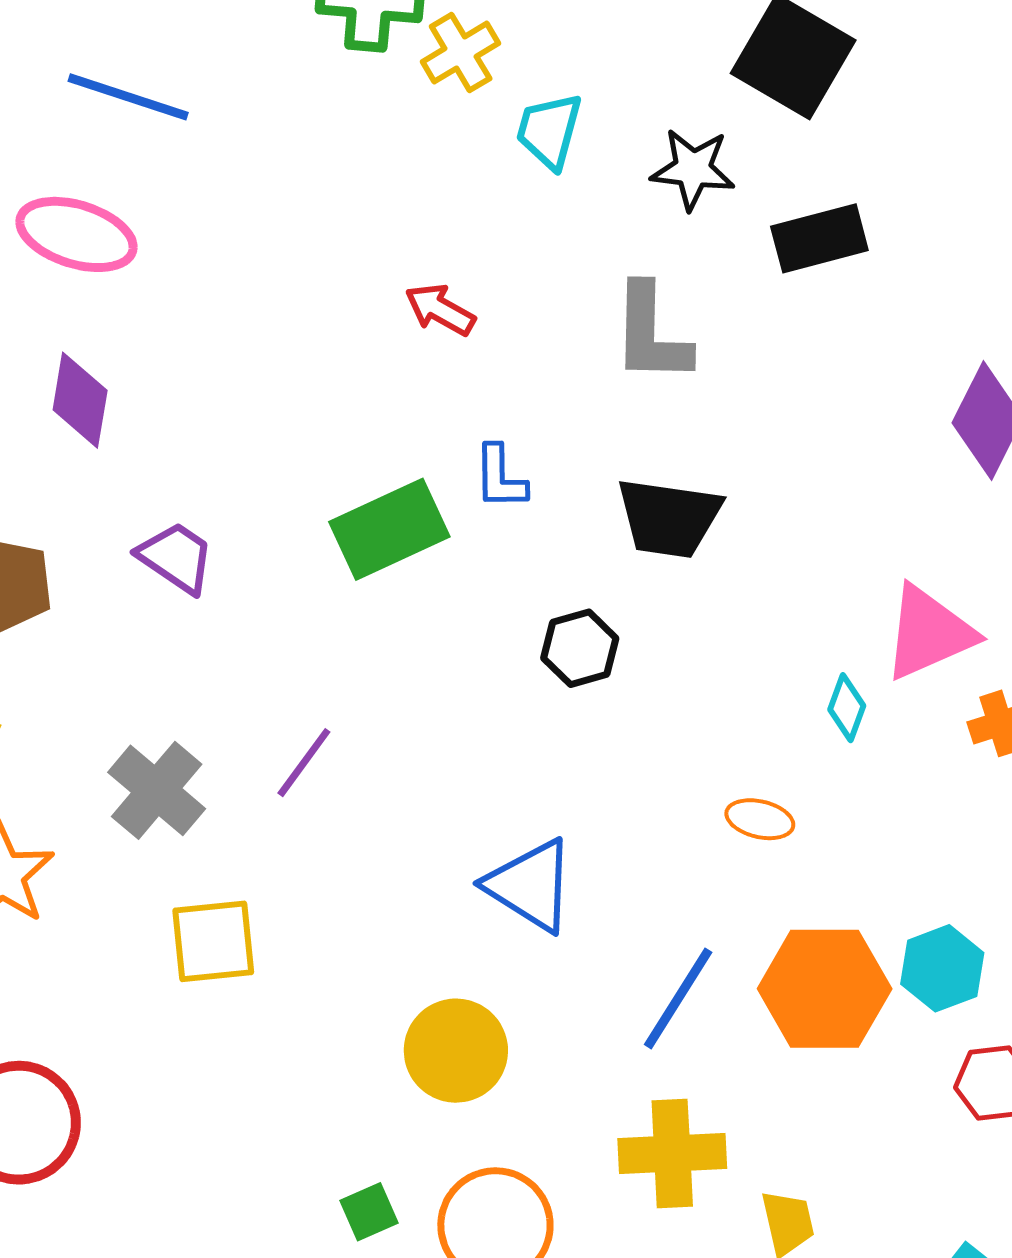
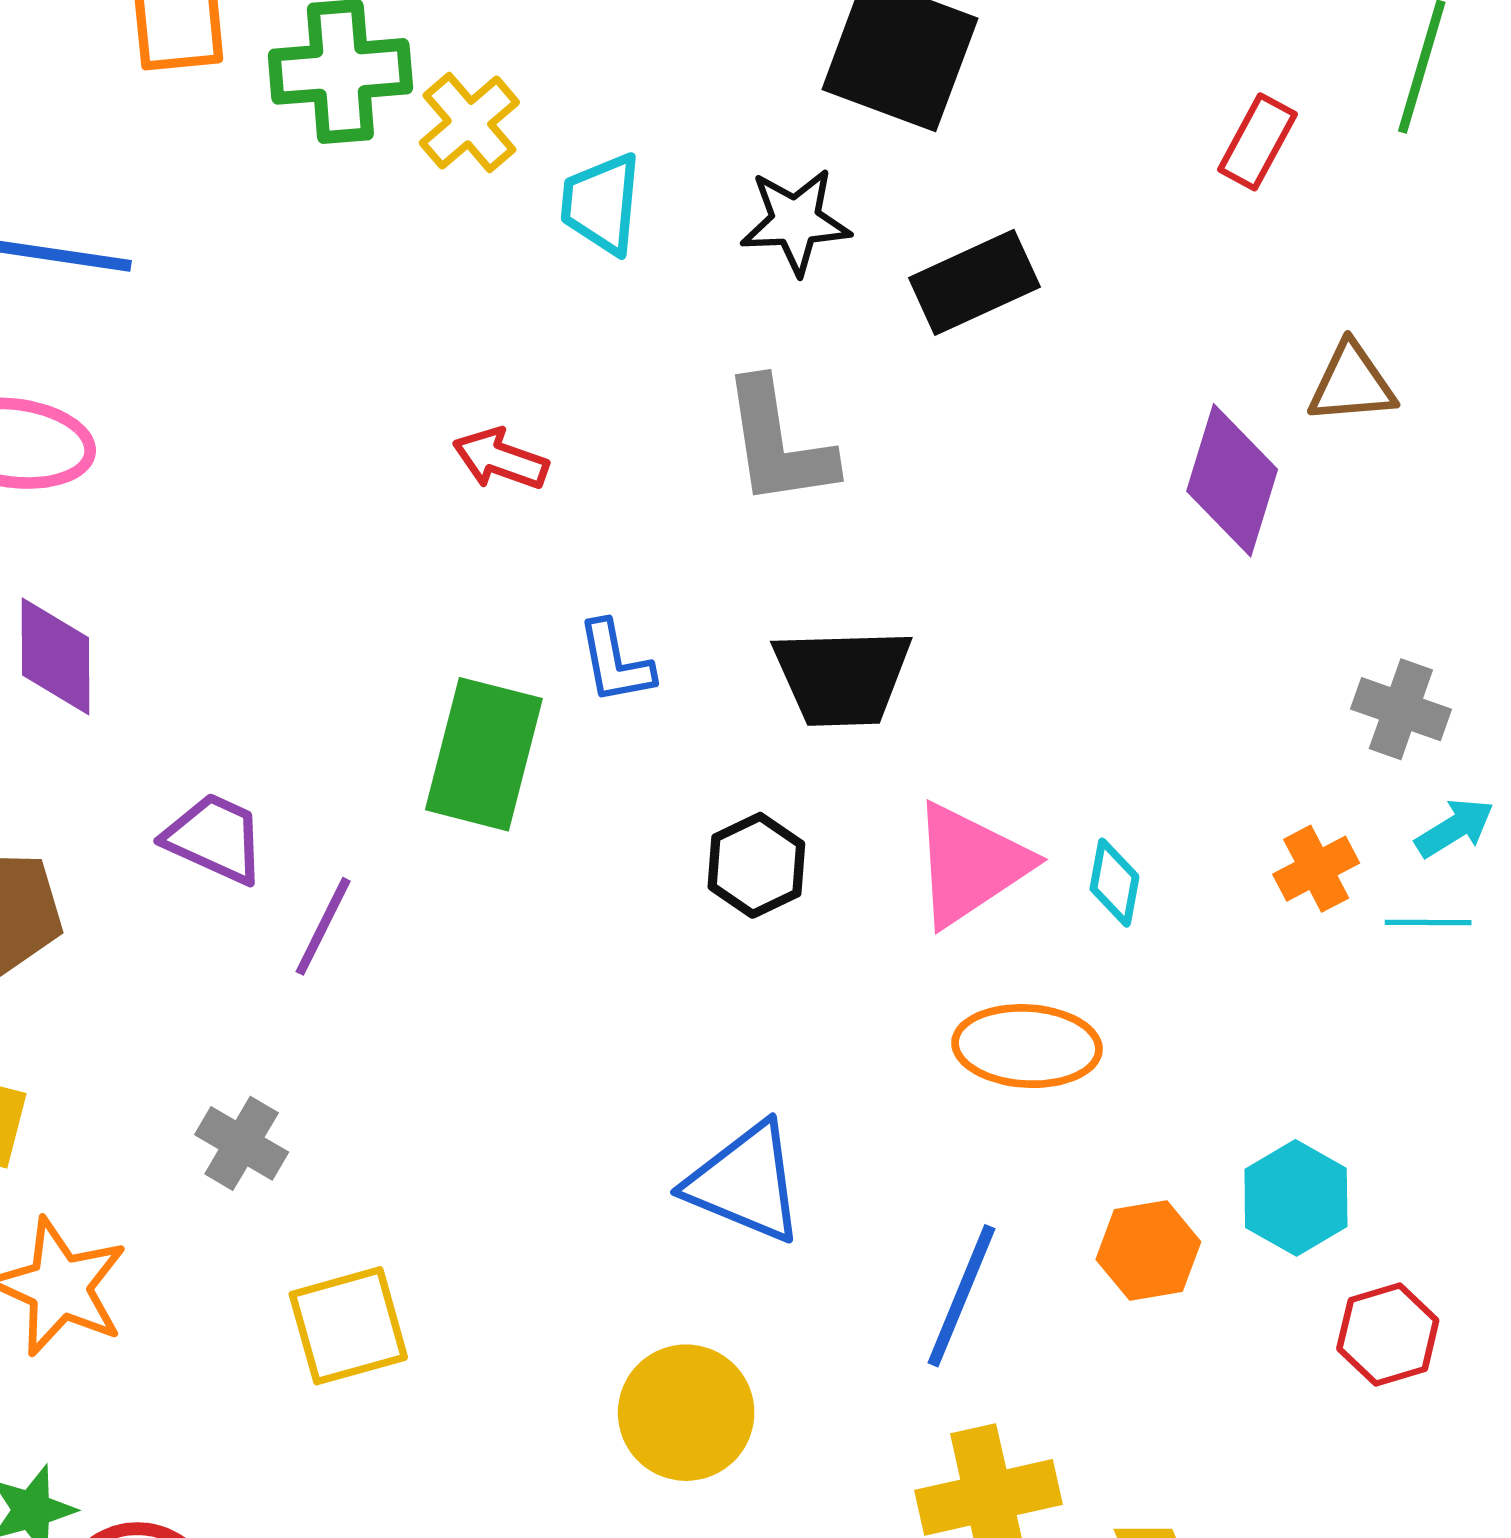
green rectangle: (389, 529) -> (484, 754), turned -41
pink triangle: (929, 633) -> (970, 864), moved
purple line: (304, 763) -> (323, 926), moved
gray cross: (157, 790) -> (242, 1143), size x0.7
orange ellipse: (760, 819) -> (1027, 1046), size x1.6
orange hexagon: (825, 989) -> (1148, 1251), size x0.6

